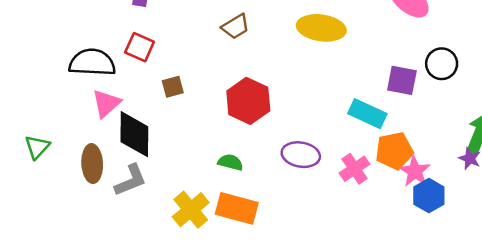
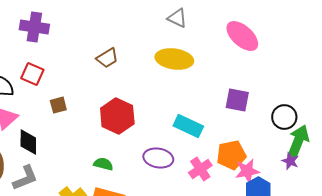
black circle: (442, 64) -> (284, 117), moved
cyan rectangle: (367, 114) -> (188, 126), moved
black diamond: (134, 134) -> (28, 142), size x0.7
pink star: (415, 171) -> (247, 171), turned 30

